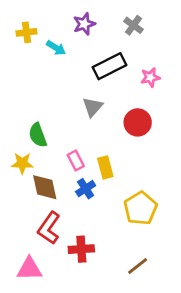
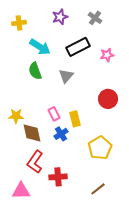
cyan arrow: (56, 48) -> (40, 47), moved, size x1.5
red circle: (138, 122) -> (108, 99), moved
green semicircle: (38, 135) -> (35, 71), moved

